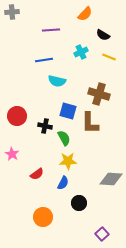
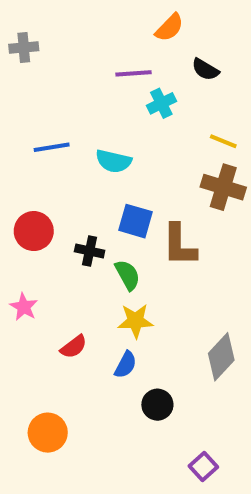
gray cross: (12, 12) -> (24, 47), moved
purple line: (51, 30) -> (133, 73), moved
yellow line: (109, 57) -> (223, 141), moved
blue line: (44, 60) -> (52, 147), moved
brown cross: (99, 94) -> (223, 187), moved
gray diamond: (111, 179) -> (221, 357), turned -50
orange circle: (43, 217) -> (48, 433), moved

